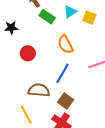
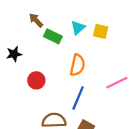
orange semicircle: (65, 44) -> (77, 65), turned -132

